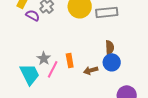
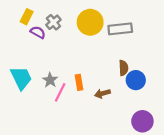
blue circle: (112, 62) -> (136, 80), moved
cyan trapezoid: (30, 74) -> (21, 78), moved

